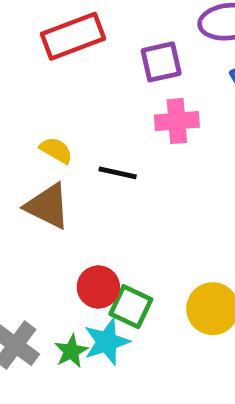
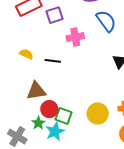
purple square: (161, 62) -> (55, 15), moved
brown triangle: (48, 206) -> (36, 91), moved, turned -30
green star: (71, 351) -> (38, 123), moved

